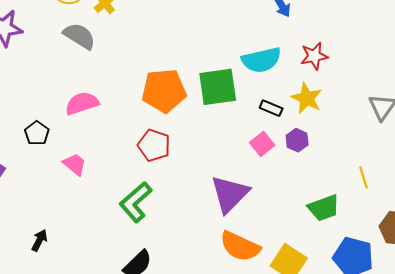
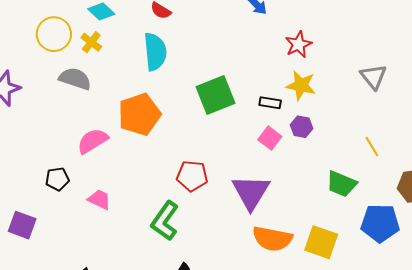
cyan semicircle: (261, 60) -> (155, 52), moved, turned -69
orange pentagon: (164, 91) -> (139, 114), moved
black pentagon: (37, 133) -> (57, 179), turned -30
red pentagon: (154, 145) -> (192, 176), moved
green trapezoid: (324, 208) -> (342, 184), turned 56

